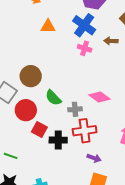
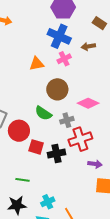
orange triangle: (48, 26) -> (37, 64), moved
pink cross: (85, 48) -> (64, 59), turned -32
brown circle: (31, 76) -> (57, 89), moved
green line: (11, 156) -> (23, 180), moved

